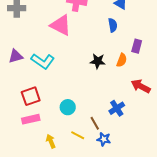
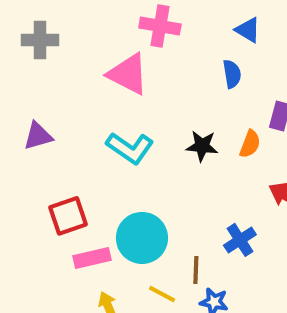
cyan L-shape: (43, 61) -> (130, 148), moved
cyan circle: (68, 107) -> (142, 238), size x1.6
pink rectangle: (31, 119) -> (92, 258), moved
brown line: (95, 123) -> (196, 270), turned 32

